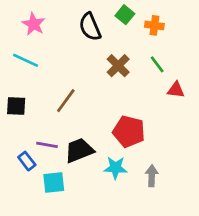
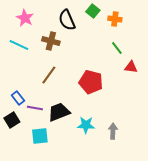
brown cross: (118, 66) -> (51, 41), moved, turned -30
black square: (16, 106) -> (12, 120), moved, turned -35
red pentagon: (129, 131) -> (91, 82), moved
blue rectangle: (27, 161) -> (18, 98), moved

